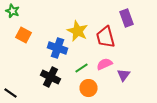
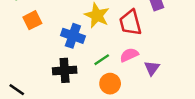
orange square: (24, 35) -> (32, 20), turned 35
black cross: (50, 77) -> (65, 70), turned -30

